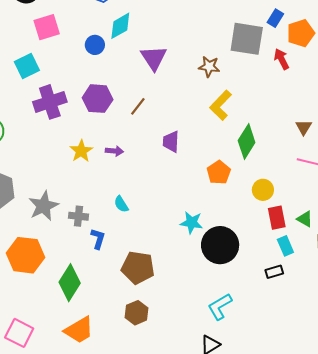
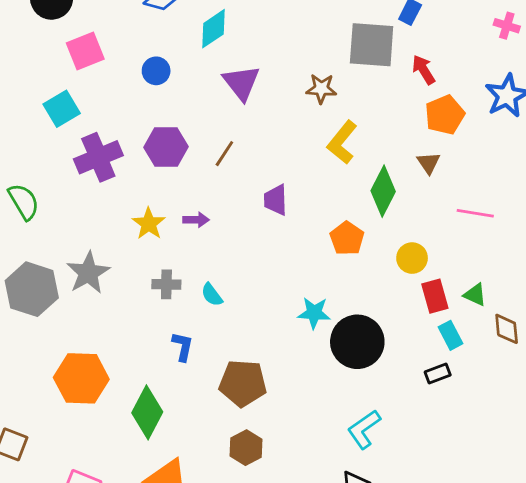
cyan diamond: (120, 26) -> (213, 29), moved
orange pentagon: (301, 33) -> (445, 115), moved
brown triangle: (304, 127) -> (429, 163), moved
gray star: (43, 206) -> (88, 273), moved
gray cross: (78, 216) -> (166, 284), moved

